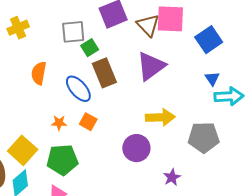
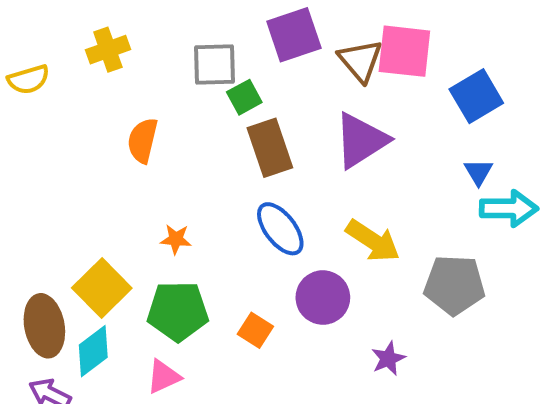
blue ellipse: (78, 89) -> (280, 229), moved
yellow arrow: (160, 117) -> (373, 241), turned 32
orange square: (88, 122) -> (255, 330), moved

